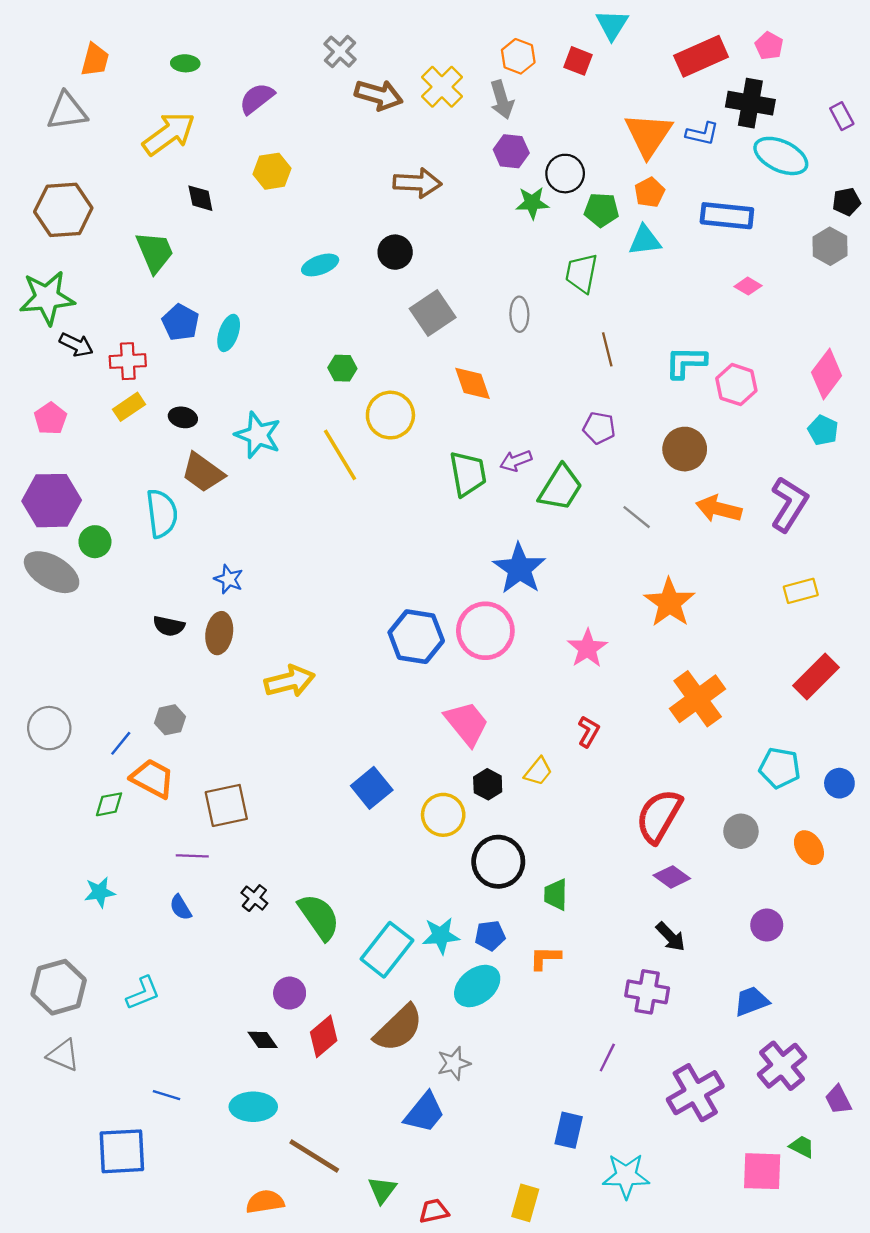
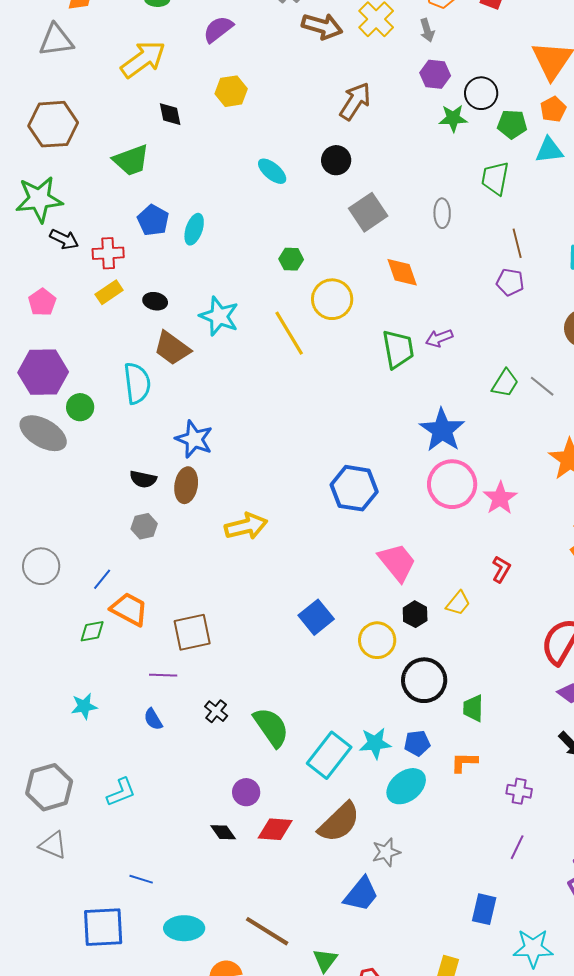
gray arrow: (502, 100) -> (427, 30), size x0.7
brown arrow: (417, 183) -> (355, 101), turned -60
green trapezoid: (155, 252) -> (131, 160), turned 93
cyan ellipse: (320, 265) -> (272, 171), turned 60
purple pentagon: (599, 428) -> (510, 282), moved
green trapezoid: (560, 488) -> (505, 383), moved, size x0.7
blue star: (229, 579) -> (194, 439), size x1.5
pink circle: (485, 631) -> (452, 484), moved
gray hexagon: (170, 720) -> (144, 526), moved
purple cross: (647, 992) -> (519, 791), moved, size x0.7
red diamond: (324, 1036) -> (275, 829), turned 45
cyan ellipse: (253, 1107) -> (184, 928), moved

